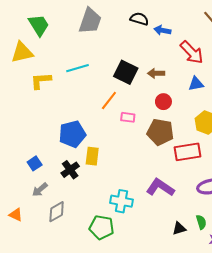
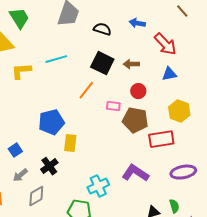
black semicircle: (139, 19) -> (102, 29), moved
pink rectangle: (128, 117) -> (113, 106), moved
black cross: (70, 170) -> (49, 166), moved
cyan cross: (122, 201) -> (98, 186), turned -35

